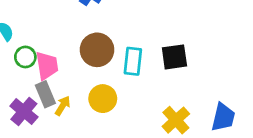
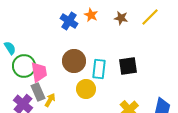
green circle: (25, 57) -> (24, 66), size x1.5
yellow circle: (103, 99) -> (86, 89), moved

